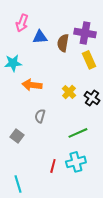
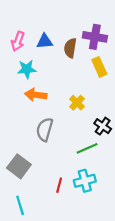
pink arrow: (22, 23) -> (18, 41), moved
cyan star: (13, 63) -> (27, 69), moved
black cross: (92, 98) -> (103, 126), moved
gray semicircle: (40, 116) -> (45, 129), size x1.5
gray square: (17, 136) -> (19, 166), moved, size x1.5

